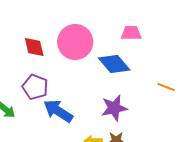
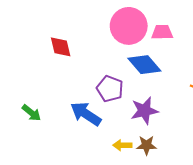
pink circle: (75, 42) -> (129, 26), moved
purple pentagon: (35, 87) -> (110, 89), moved

